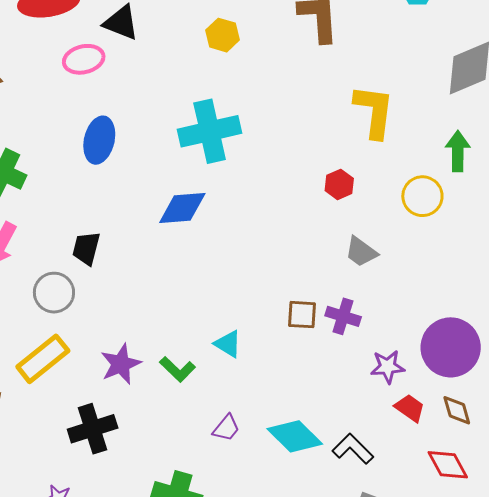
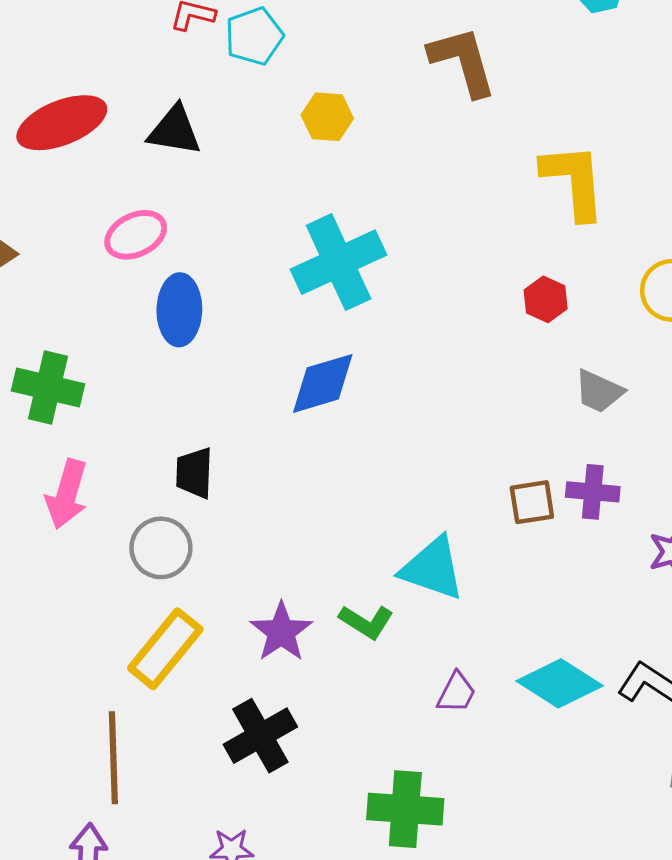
pink ellipse: (84, 59) -> (136, 235), moved
cyan triangle: (228, 344) -> (433, 568), size x1.6

